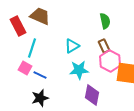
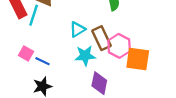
brown rectangle: (104, 46) -> (102, 38), moved, size x1.5
cyan line: (32, 48) -> (34, 15), moved

